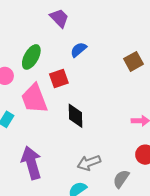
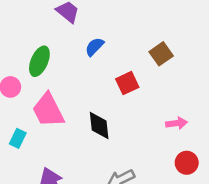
red square: (59, 78) -> (127, 83), moved

